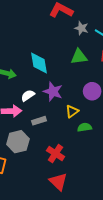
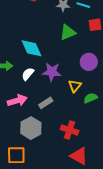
white semicircle: (28, 96) -> (28, 74), moved

